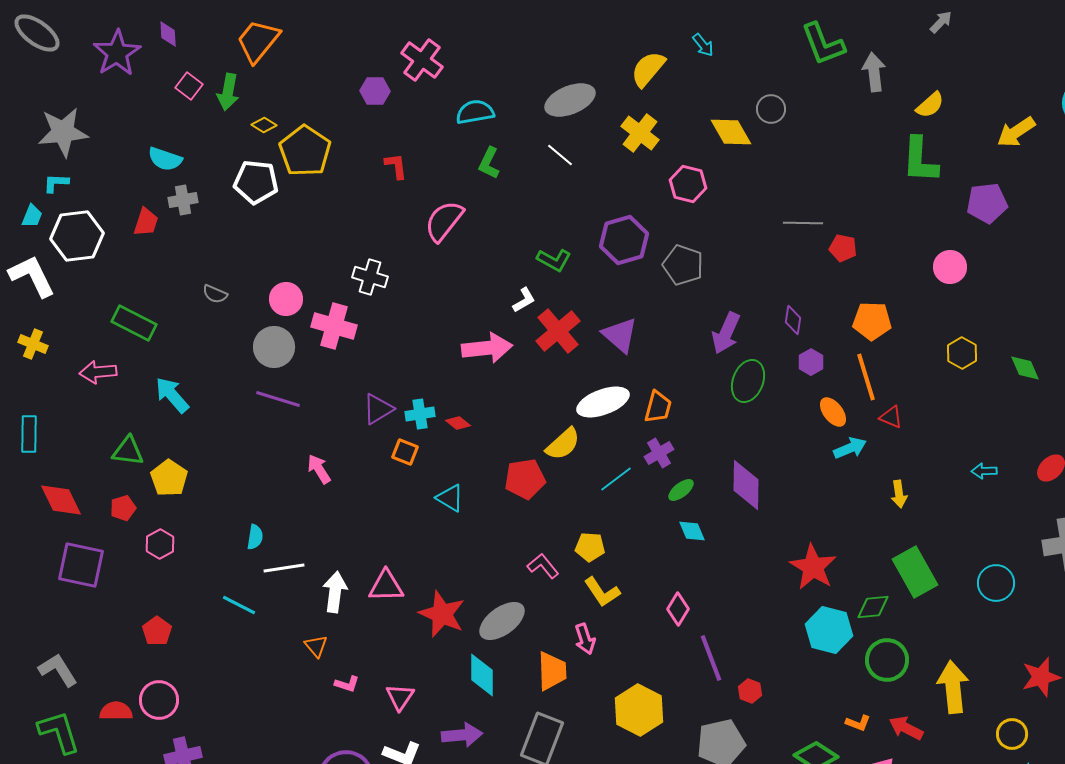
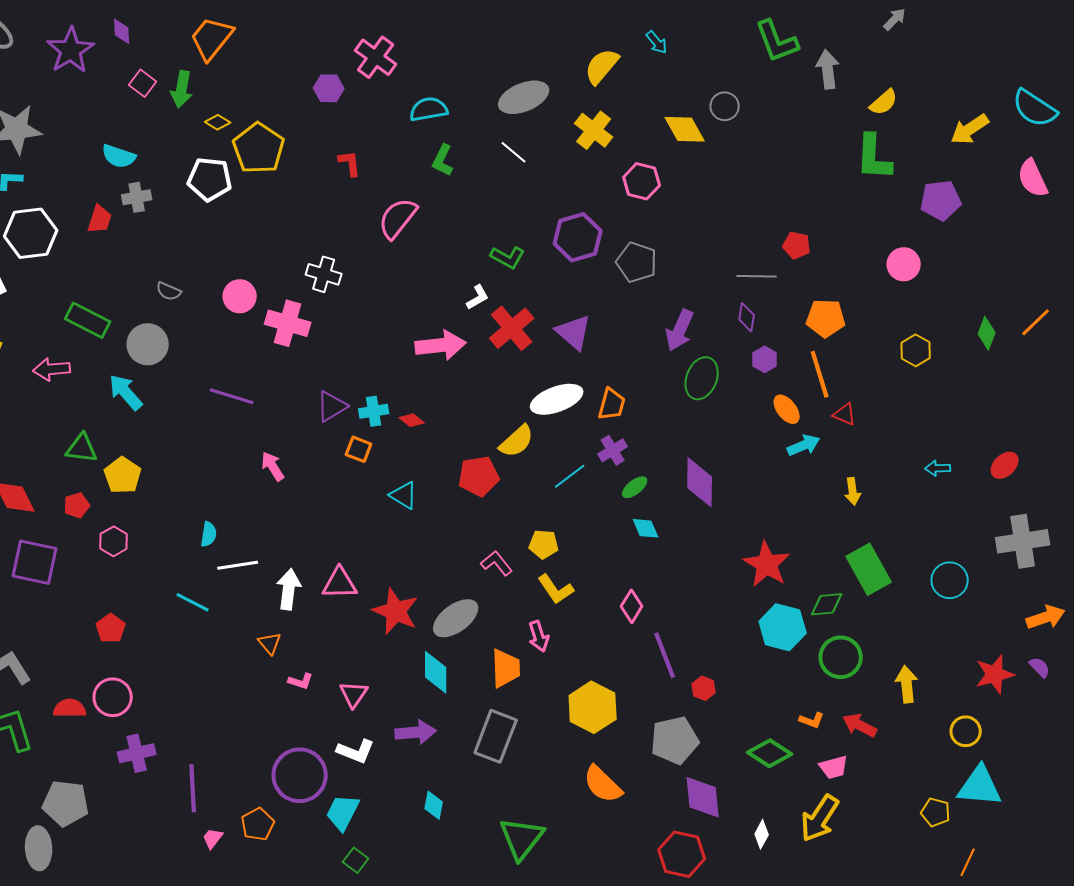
gray line: (803, 223) -> (757, 276), moved
gray circle: (274, 347) -> (148, 344), moved
green diamond: (1025, 368) -> (987, 333), moved, turned 44
yellow arrow: (953, 687) -> (907, 684), size x0.7

